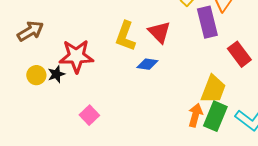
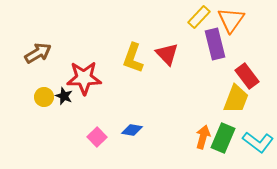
blue diamond: (147, 64) -> (132, 130), moved
black star: (56, 74) -> (64, 96), turned -30
yellow trapezoid: (213, 89) -> (236, 99), moved

